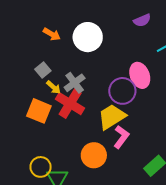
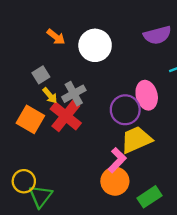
purple semicircle: (142, 20) -> (157, 35), size x1.4
yellow trapezoid: (112, 117) -> (136, 140), moved
orange circle: (94, 155) -> (115, 181), moved

